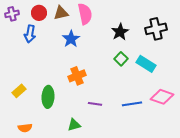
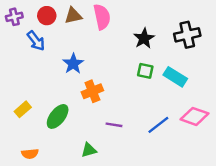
blue arrow: (30, 34) -> (36, 41), turned -48
blue star: (71, 39) -> (73, 64), moved
green square: (121, 59) -> (145, 71), turned -32
green ellipse: (48, 97) -> (58, 116), turned 35
blue line: (132, 104) -> (158, 125), turned -30

